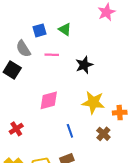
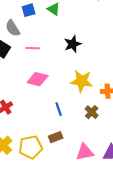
pink line: (52, 55) -> (33, 48), moved
pink diamond: (49, 100) -> (38, 79), turned 30

